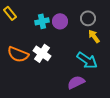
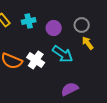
cyan cross: (42, 21) -> (29, 21), moved
cyan arrow: (87, 60) -> (63, 54), moved

